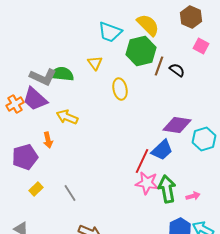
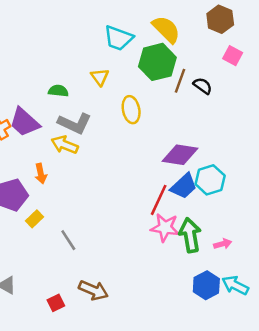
green semicircle: (62, 74) -> (58, 91), size x0.7
gray L-shape: (43, 77) -> (75, 123), moved
purple diamond: (177, 125) -> (180, 155), moved
cyan hexagon: (204, 139) -> (210, 180), moved
yellow rectangle: (36, 189) -> (34, 219), moved

